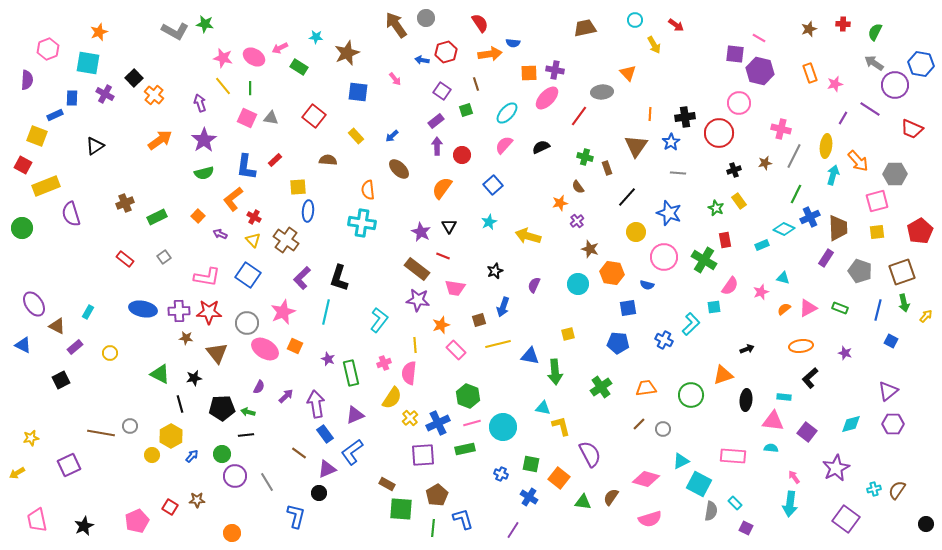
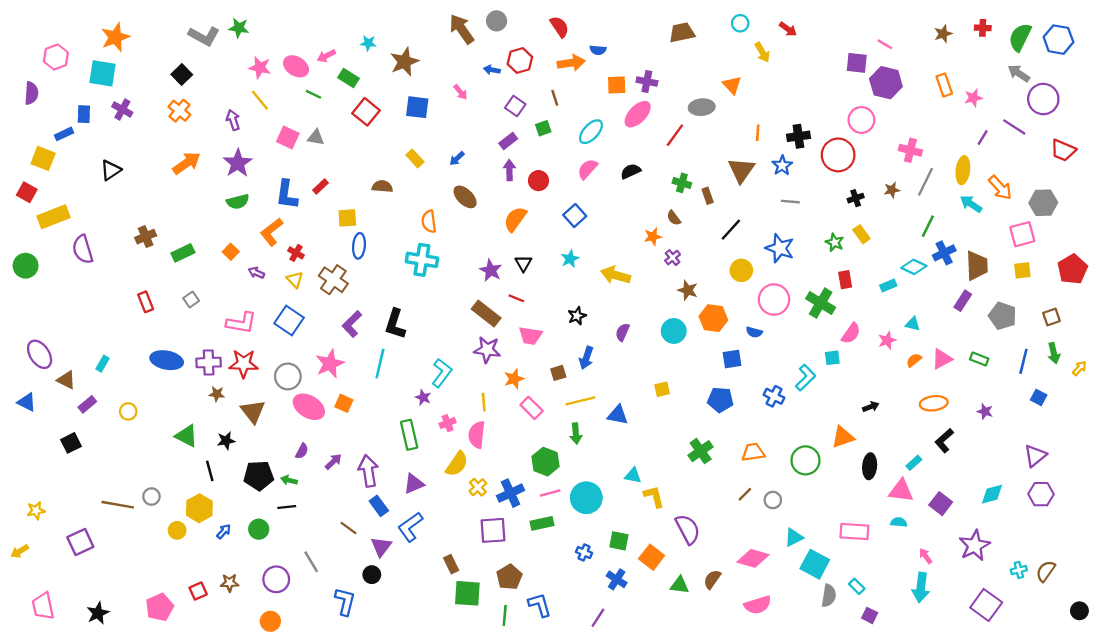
orange star: (99, 32) -> (115, 37), size x1.4
green semicircle: (875, 32) -> (1020, 37), size x1.4
blue hexagon: (921, 64) -> (1058, 40), moved
black square: (134, 78) -> (182, 75), moved
green line: (250, 88) -> (314, 94), moved, turned -64
red square: (314, 116) -> (366, 112), moved
cyan arrow: (833, 175) -> (971, 204), turned -72
red rectangle: (125, 259) -> (146, 302), turned 30
brown square: (902, 272) -> (1051, 317), size x0.6
purple star: (328, 359) -> (423, 397), moved
green arrow: (555, 372) -> (576, 434), moved, size x0.7
cyan rectangle: (784, 397) -> (914, 463), turned -48
purple triangle: (327, 469) -> (381, 547), turned -30
purple circle: (235, 476) -> (276, 579), moved
brown rectangle: (387, 484) -> (451, 564), turned 35
red square: (170, 507) -> (198, 591), turned 35

